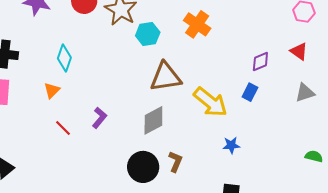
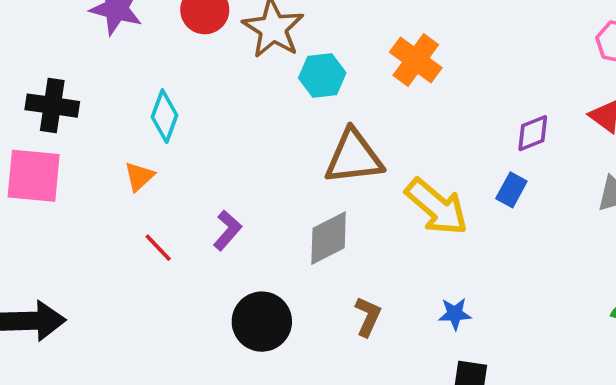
blue star: (231, 145) -> (455, 314), moved
black circle: (143, 167) -> (262, 322), moved

